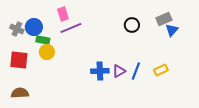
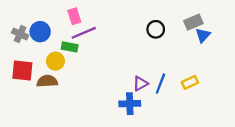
green rectangle: (43, 40) -> (70, 47), moved
blue cross: (100, 71) -> (130, 104), moved
brown semicircle: (20, 93) -> (47, 81), moved

